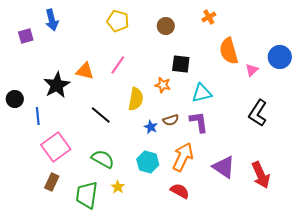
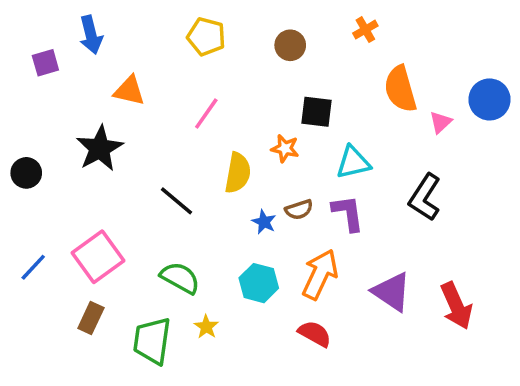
orange triangle: (85, 71) -> (129, 91), moved
black L-shape: (258, 113) -> (425, 197), moved
blue line: (38, 116) -> (33, 267), moved, turned 48

